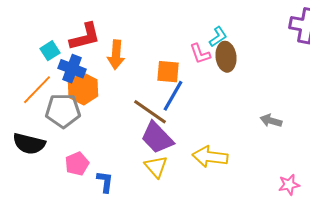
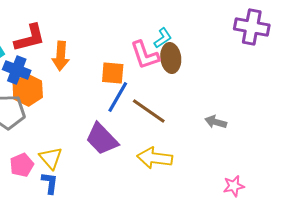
pink L-shape: (200, 54) -> (145, 55), size x1.4
brown line: (150, 112) -> (149, 111), moved
yellow triangle: (156, 167) -> (51, 158), moved

